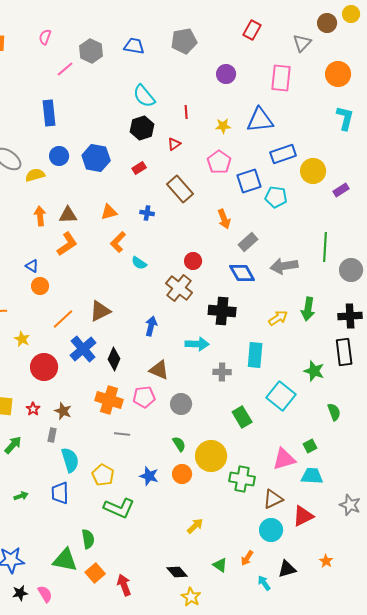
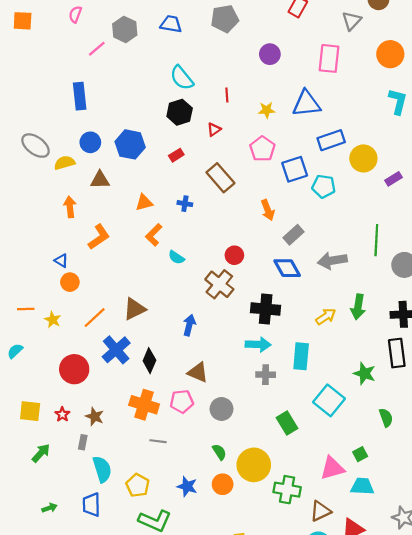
brown triangle: (68, 215) -> (100, 180), moved
yellow star: (22, 339) -> (53, 320), moved
cyan arrow: (197, 344) -> (258, 344), moved

